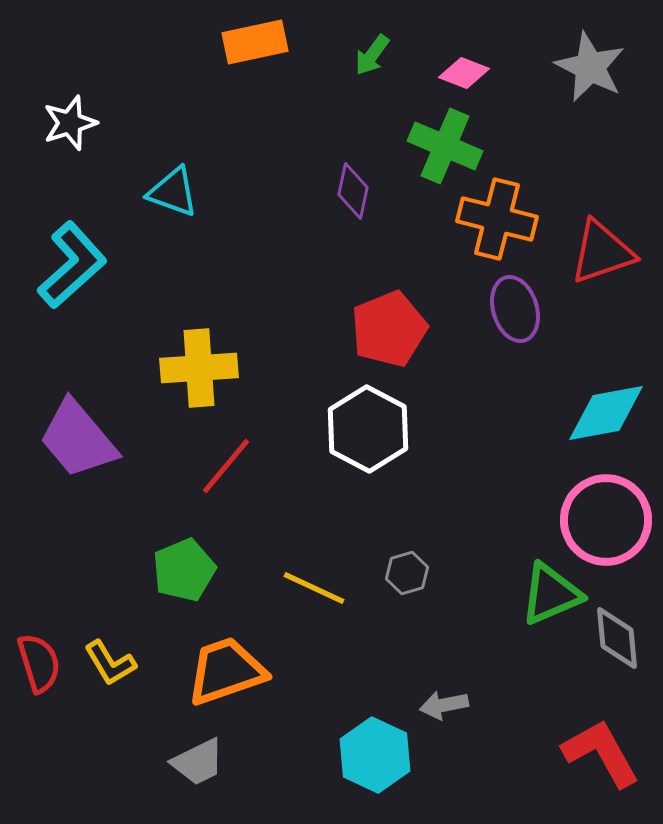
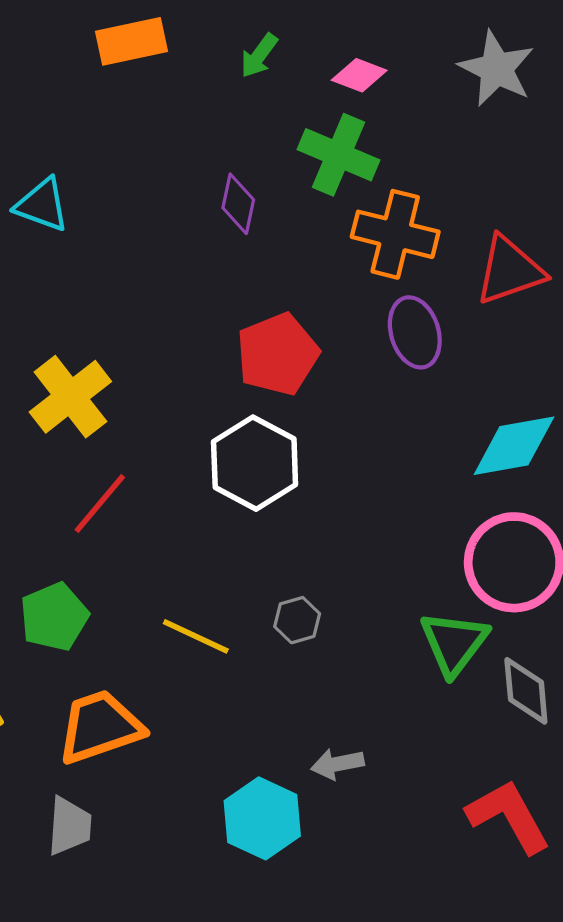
yellow cross: (199, 368) -> (70, 397), turned -34
green triangle: (551, 594) -> (454, 643), turned -30
gray trapezoid: (198, 762) -> (69, 826), turned -60

